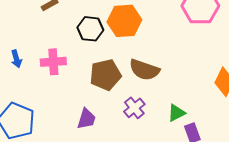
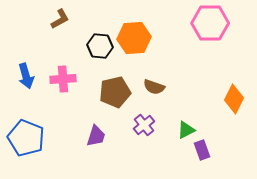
blue arrow: (16, 59) -> (26, 76), size x1.4
brown semicircle: (144, 70) -> (154, 87), size x0.7

